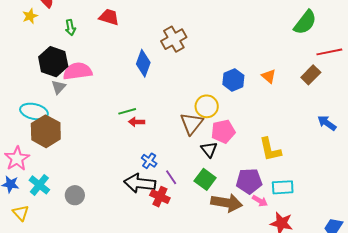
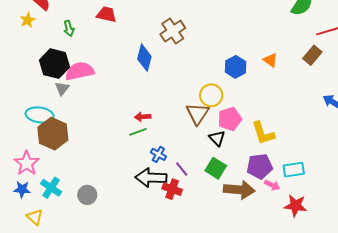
green line: (127, 111) -> (138, 132), moved
yellow L-shape: (270, 149) -> (263, 133), moved

